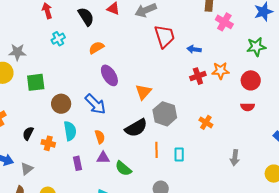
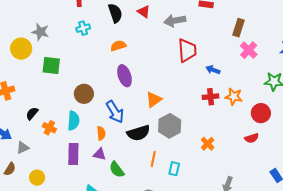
brown circle: (61, 104) -> (84, 94), moved
blue arrow: (95, 104) -> (115, 112), moved
red semicircle: (248, 107) -> (252, 138), turned -32
purple rectangle: (78, 163) -> (73, 154), size x1.5

